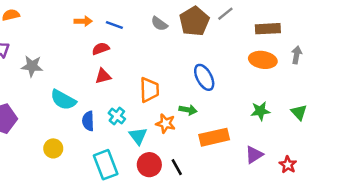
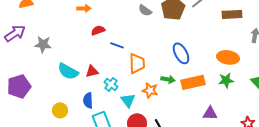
blue line: (114, 25) -> (117, 45), moved
orange ellipse: (263, 60) -> (228, 57), moved
red triangle: (103, 76) -> (92, 71), moved
blue semicircle: (88, 121) -> (88, 100), moved
orange rectangle: (214, 137) -> (193, 82), moved
purple triangle: (254, 155) -> (210, 113), moved, turned 35

